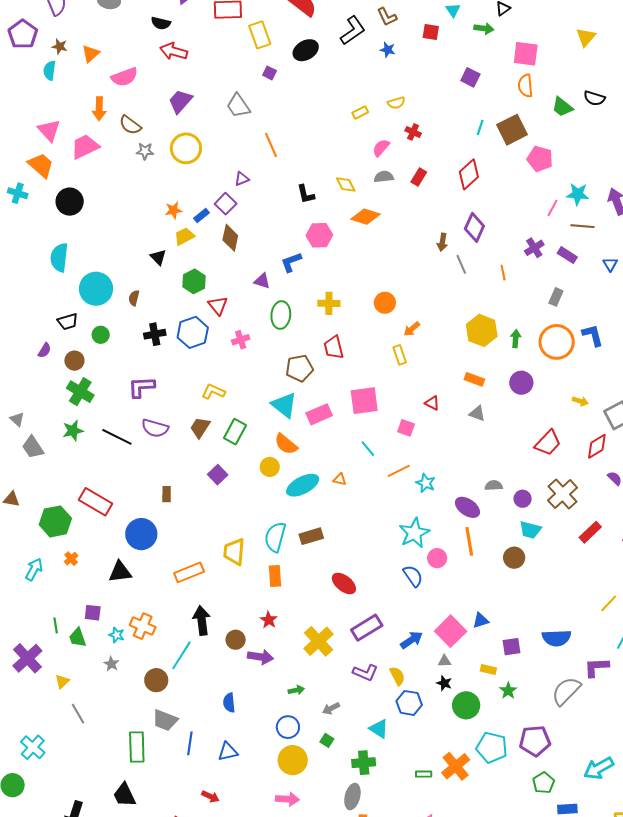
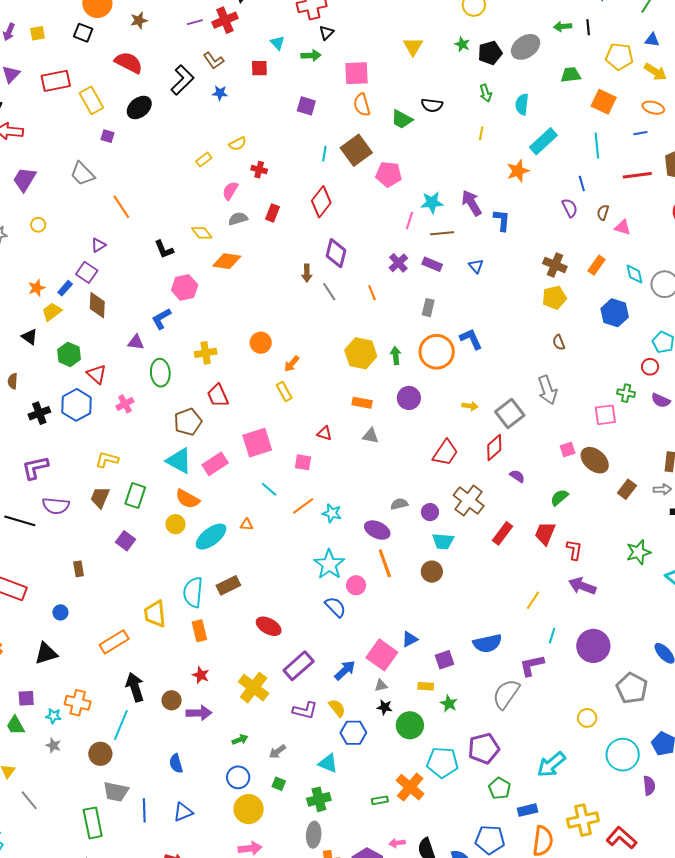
yellow circle: (186, 148) -> (38, 225), size x0.5
blue circle: (141, 534) -> (60, 612), size x0.5

